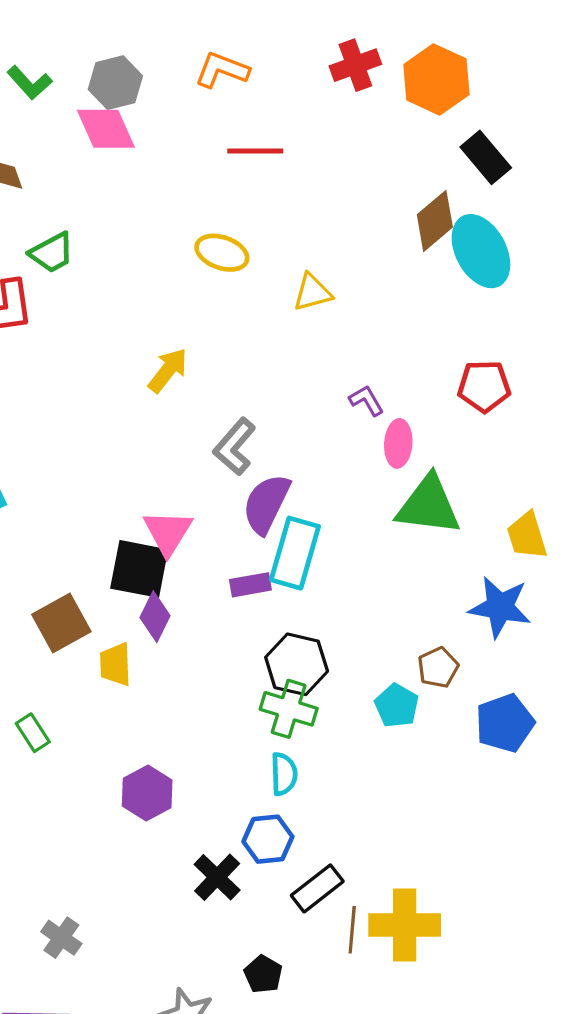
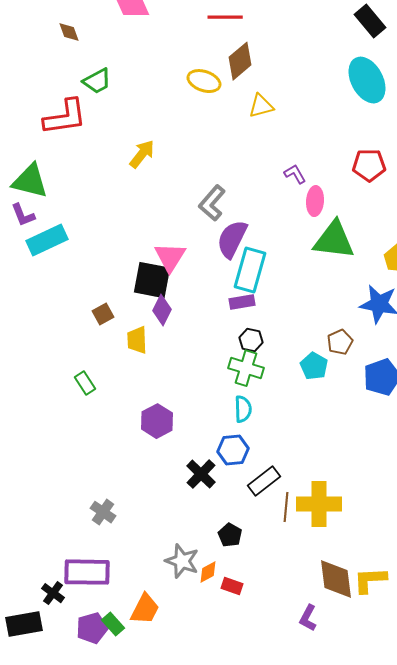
brown diamond: (435, 221) -> (240, 61), moved
yellow arrow: (168, 370) -> (142, 154), moved
purple rectangle: (250, 585) -> (242, 302), moved
brown square: (61, 623) -> (103, 314), size x0.6
black hexagon: (297, 664) -> (251, 340), size x0.6

